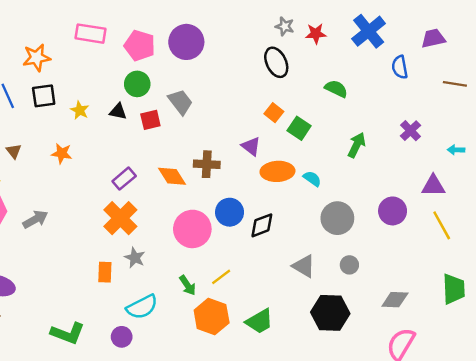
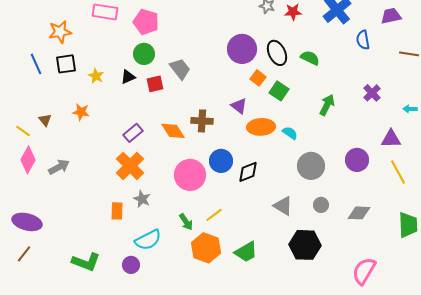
purple circle: (186, 42) -> (242, 49), moved
black ellipse: (276, 62) -> (277, 53), moved
black triangle: (118, 111) -> (128, 77), turned -35
brown triangle: (14, 151) -> (45, 120), moved
gray diamond: (395, 300) -> (359, 213), moved

